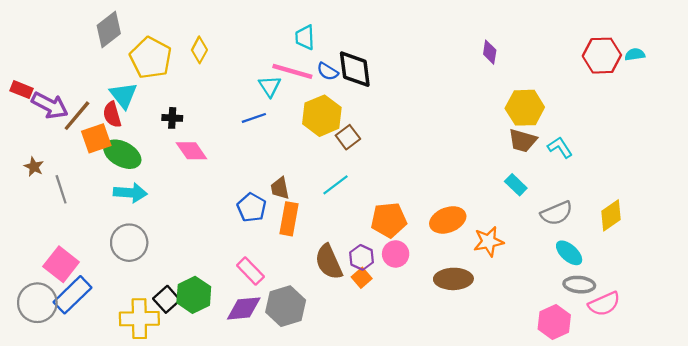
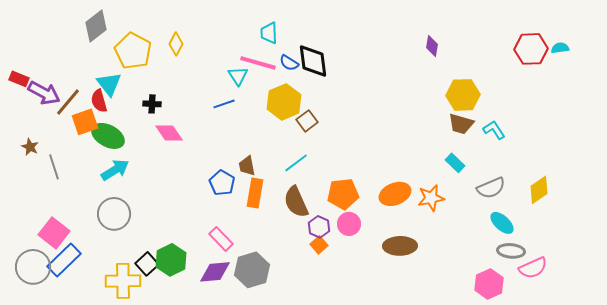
cyan arrow: (130, 193) -> (115, 170), turned -36
orange star: (489, 242) -> (431, 198), moved
brown semicircle: (329, 262) -> (296, 202), moved

